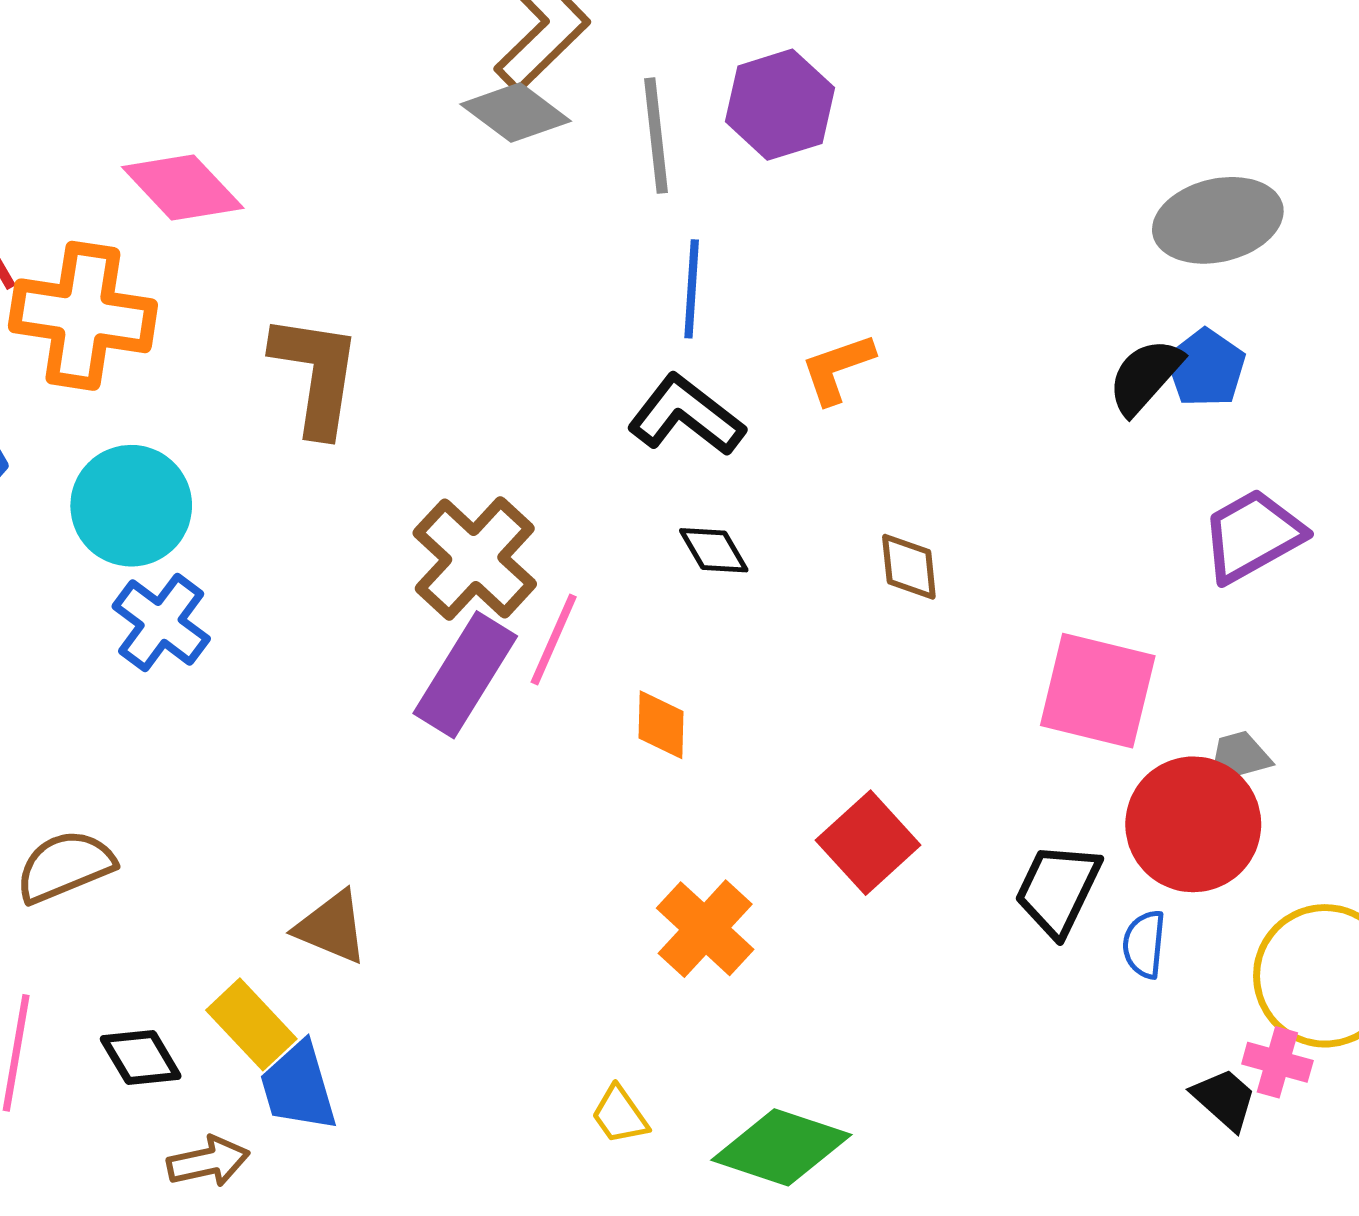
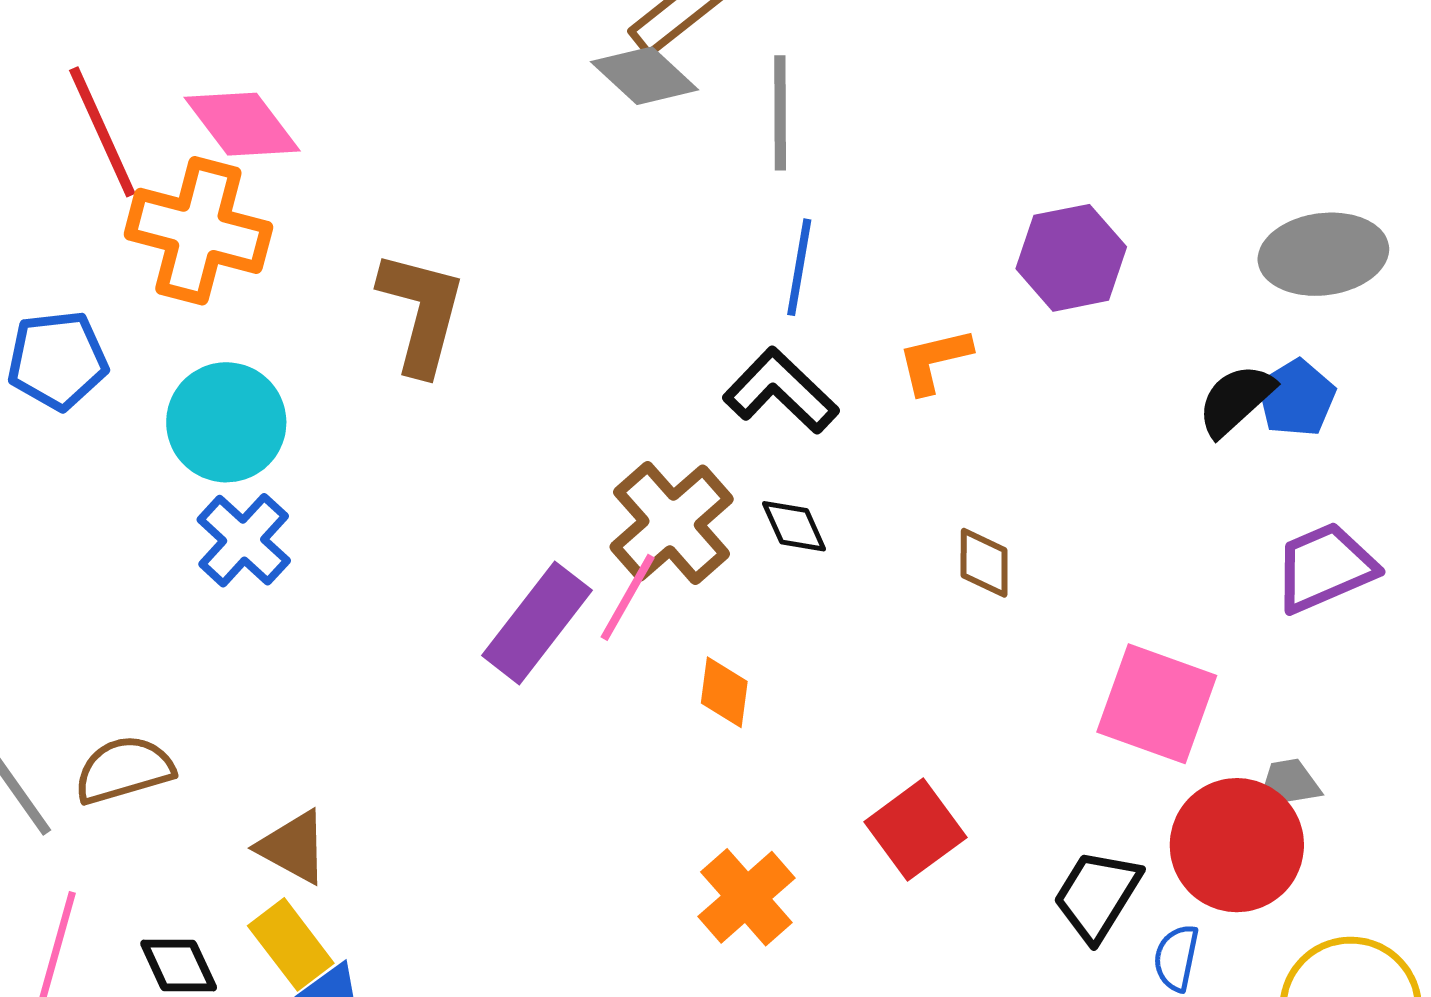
purple hexagon: (780, 105) -> (1071, 258), moved
pink diamond: (183, 187) -> (242, 124), moved
brown cross: (475, 558) -> (672, 523), moved
brown triangle: (332, 927) -> (293, 847), moved

